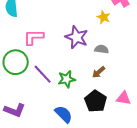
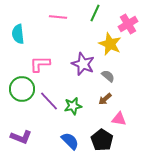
yellow star: (104, 17) -> (110, 44), size x1.6
gray semicircle: (102, 49) -> (108, 76), turned 32
pink triangle: (124, 98) -> (119, 119), moved
black pentagon: (96, 101) -> (102, 140), moved

